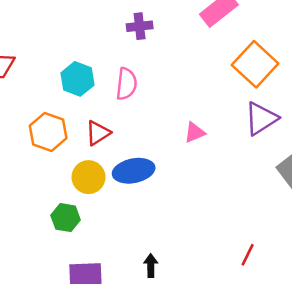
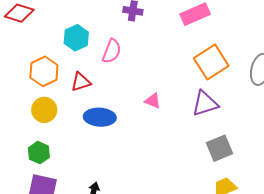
pink triangle: (195, 132) -> (153, 101), turned 30
yellow circle: (89, 177) -> (44, 110), moved
green hexagon: (66, 218) -> (39, 153), moved

